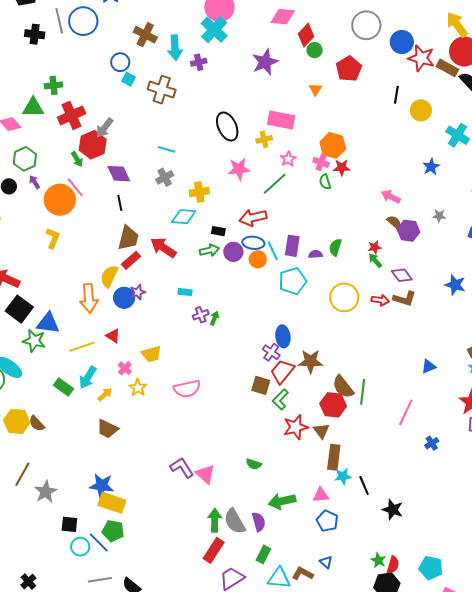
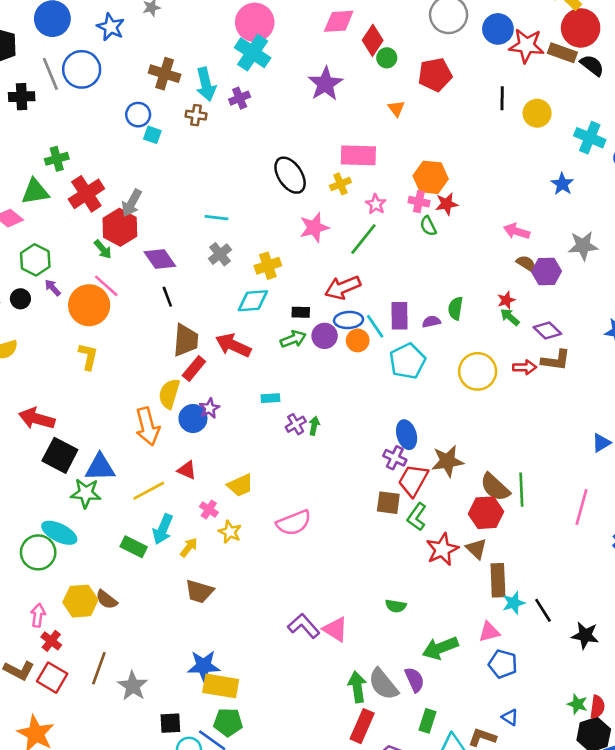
red pentagon: (349, 69) -> (435, 75), turned 30
brown cross: (162, 90) -> (196, 115), moved, size x0.6
gray star: (439, 216) -> (583, 246), size x1.6

